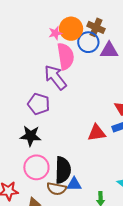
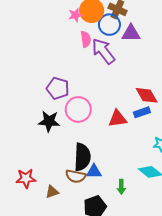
pink semicircle: (66, 56) -> (86, 39), size x0.6
purple arrow: (55, 77) -> (103, 51), moved
pink circle: (36, 167) -> (78, 109), moved

